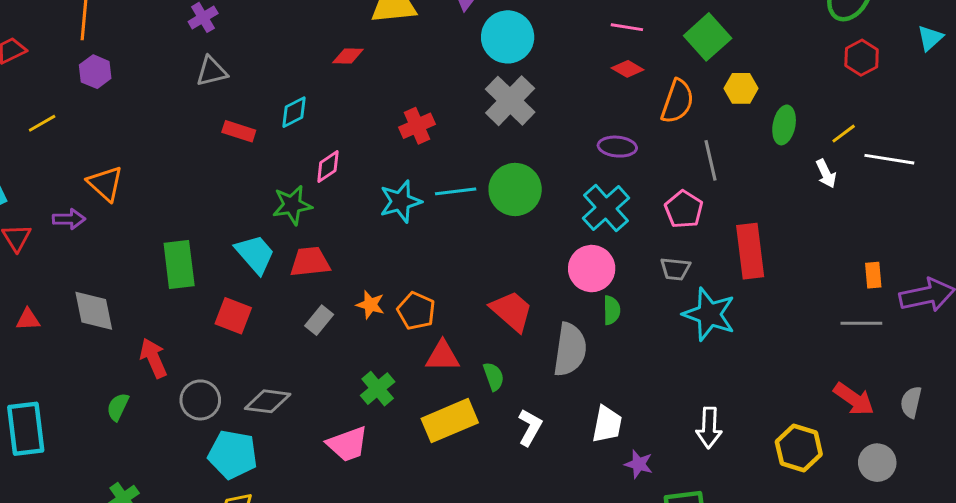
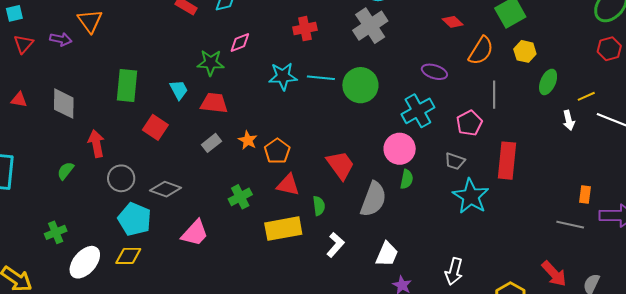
cyan trapezoid: (255, 254) -> (179, 90), size x0.7
pink trapezoid: (347, 444) -> (195, 233), moved, turned -40

